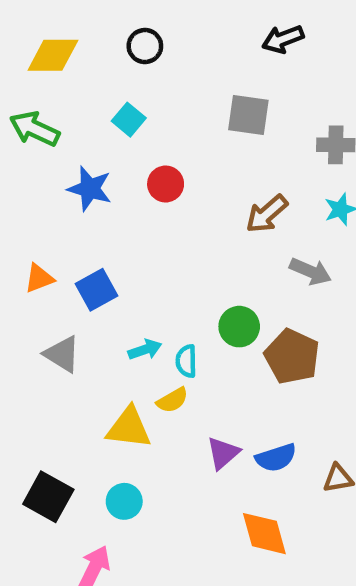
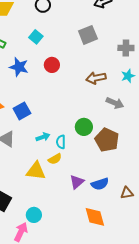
gray square: (248, 115) -> (88, 35), turned -30
brown arrow: (267, 214) -> (96, 78), turned 30
cyan circle: (124, 501) -> (34, 215), moved

